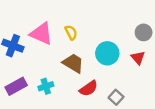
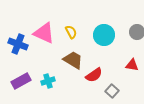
cyan circle: (107, 53) -> (104, 35), moved
red triangle: (138, 58) -> (132, 65), moved, turned -40
red semicircle: (89, 88) -> (94, 75), moved

